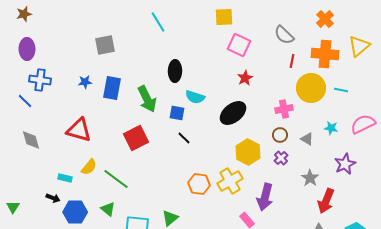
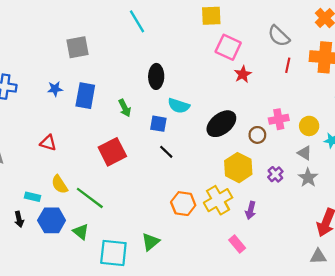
red star: (245, 78) -> (243, 74), moved
yellow circle: (311, 88) -> (309, 126), moved, size x0.6
green arrow: (147, 99) -> (125, 108), size x0.6
red triangle: (79, 130) -> (48, 143), size x0.6
brown circle: (280, 135) -> (257, 135), moved
yellow semicircle: (89, 167) -> (59, 184), turned 108
gray star: (310, 178) -> (308, 178), moved
purple arrow: (265, 197) -> (251, 210), moved, size x0.6
black arrow: (53, 198) -> (19, 219), turned 56
blue hexagon: (75, 212) -> (52, 220), moved

